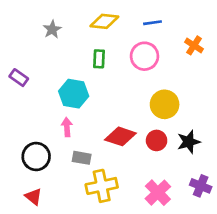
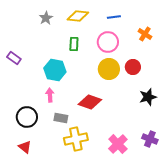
gray star: (52, 29) -> (46, 18), moved
yellow circle: (165, 104) -> (109, 69), moved
red circle: (157, 140) -> (133, 67), moved
black star: (189, 142) -> (148, 97), moved

